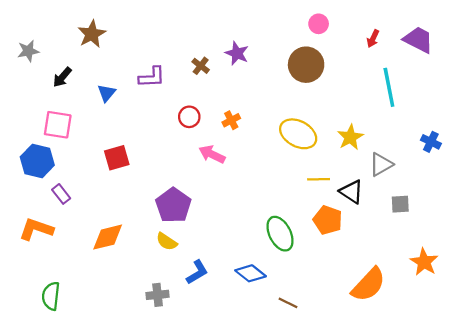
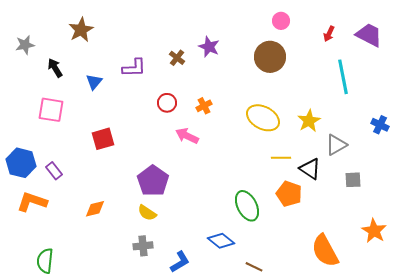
black arrow: (62, 77) -> (55, 68), turned 108
blue hexagon: (37, 161) -> (21, 163), moved
orange diamond: (108, 237) -> (95, 209), size x0.7
blue L-shape: (197, 272) -> (180, 262), moved
orange semicircle: (368, 285) -> (325, 251), turned 108
gray cross: (158, 295) -> (143, 246), moved

